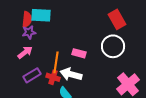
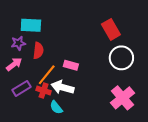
red semicircle: (27, 19) -> (38, 51), moved
white circle: (113, 46) -> (121, 58), moved
orange line: (56, 62) -> (47, 75), turned 30

